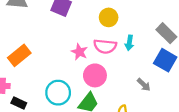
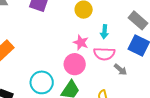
pink semicircle: (105, 46) -> (104, 54), moved
pink star: (79, 52) -> (81, 42), moved

